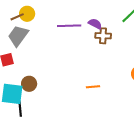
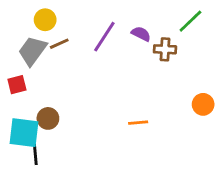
brown line: (17, 17) -> (59, 44), moved
purple line: (69, 26) -> (104, 37), turned -55
brown cross: (103, 36) -> (165, 49), moved

